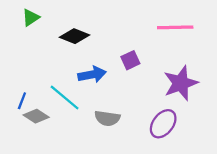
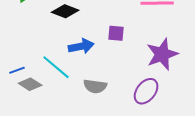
purple square: (130, 60) -> (116, 33), turned 30
blue line: (22, 101) -> (17, 70), turned 49

